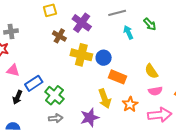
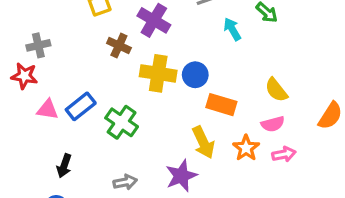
blue rectangle: (34, 83) -> (81, 106), moved
pink semicircle: (155, 91) -> (273, 124), moved
green cross: (54, 95) -> (122, 122), moved
black arrow: (17, 97) -> (64, 166), moved
pink arrow: (160, 115) -> (284, 154), moved, size x0.6

